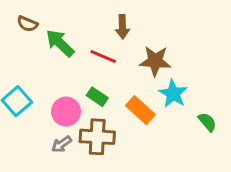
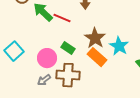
red line: (103, 57) -> (62, 18), moved
brown star: (155, 61) -> (95, 38), moved, turned 30

